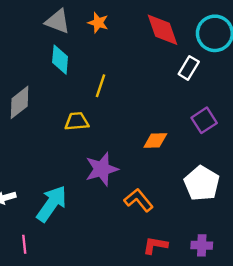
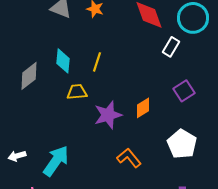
cyan diamond: (60, 60) -> (63, 61), moved
orange diamond: (155, 141) -> (143, 108), turned -30
purple star: (102, 169) -> (108, 115), moved

